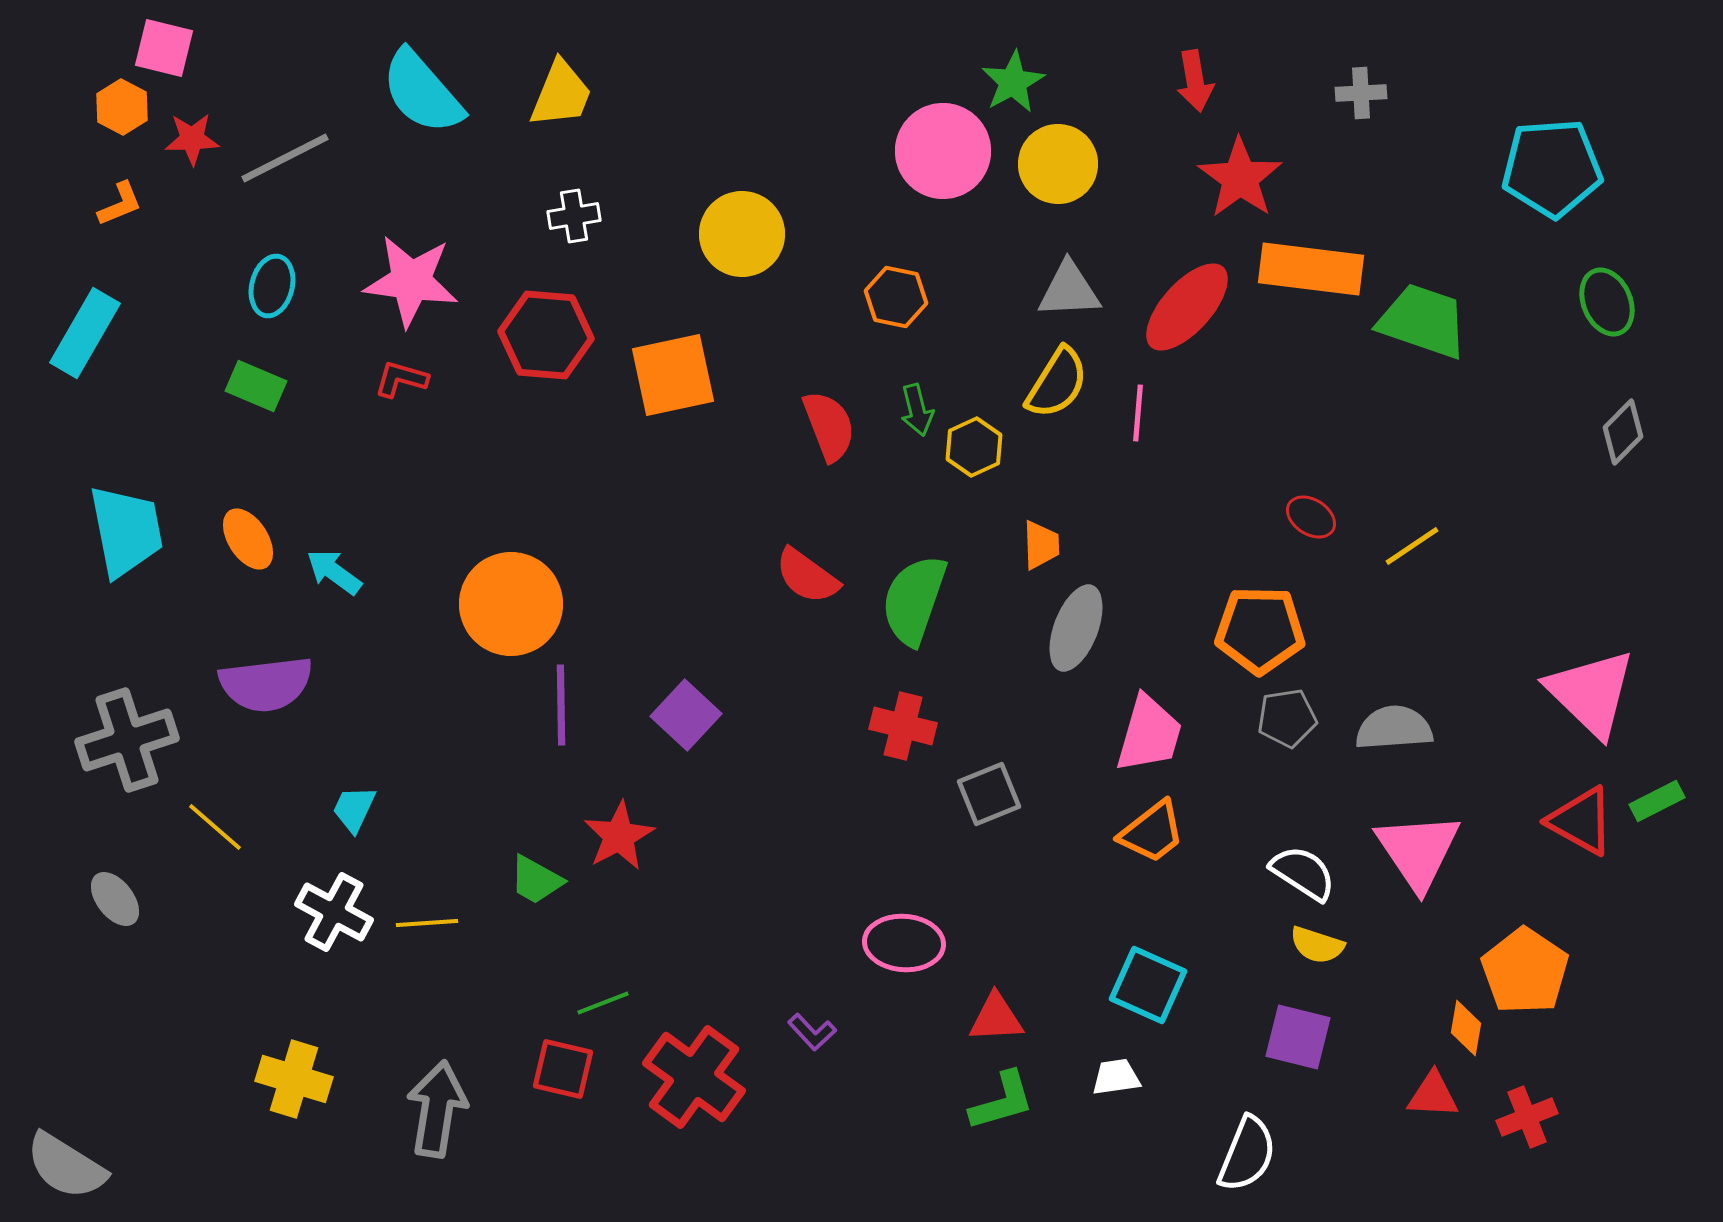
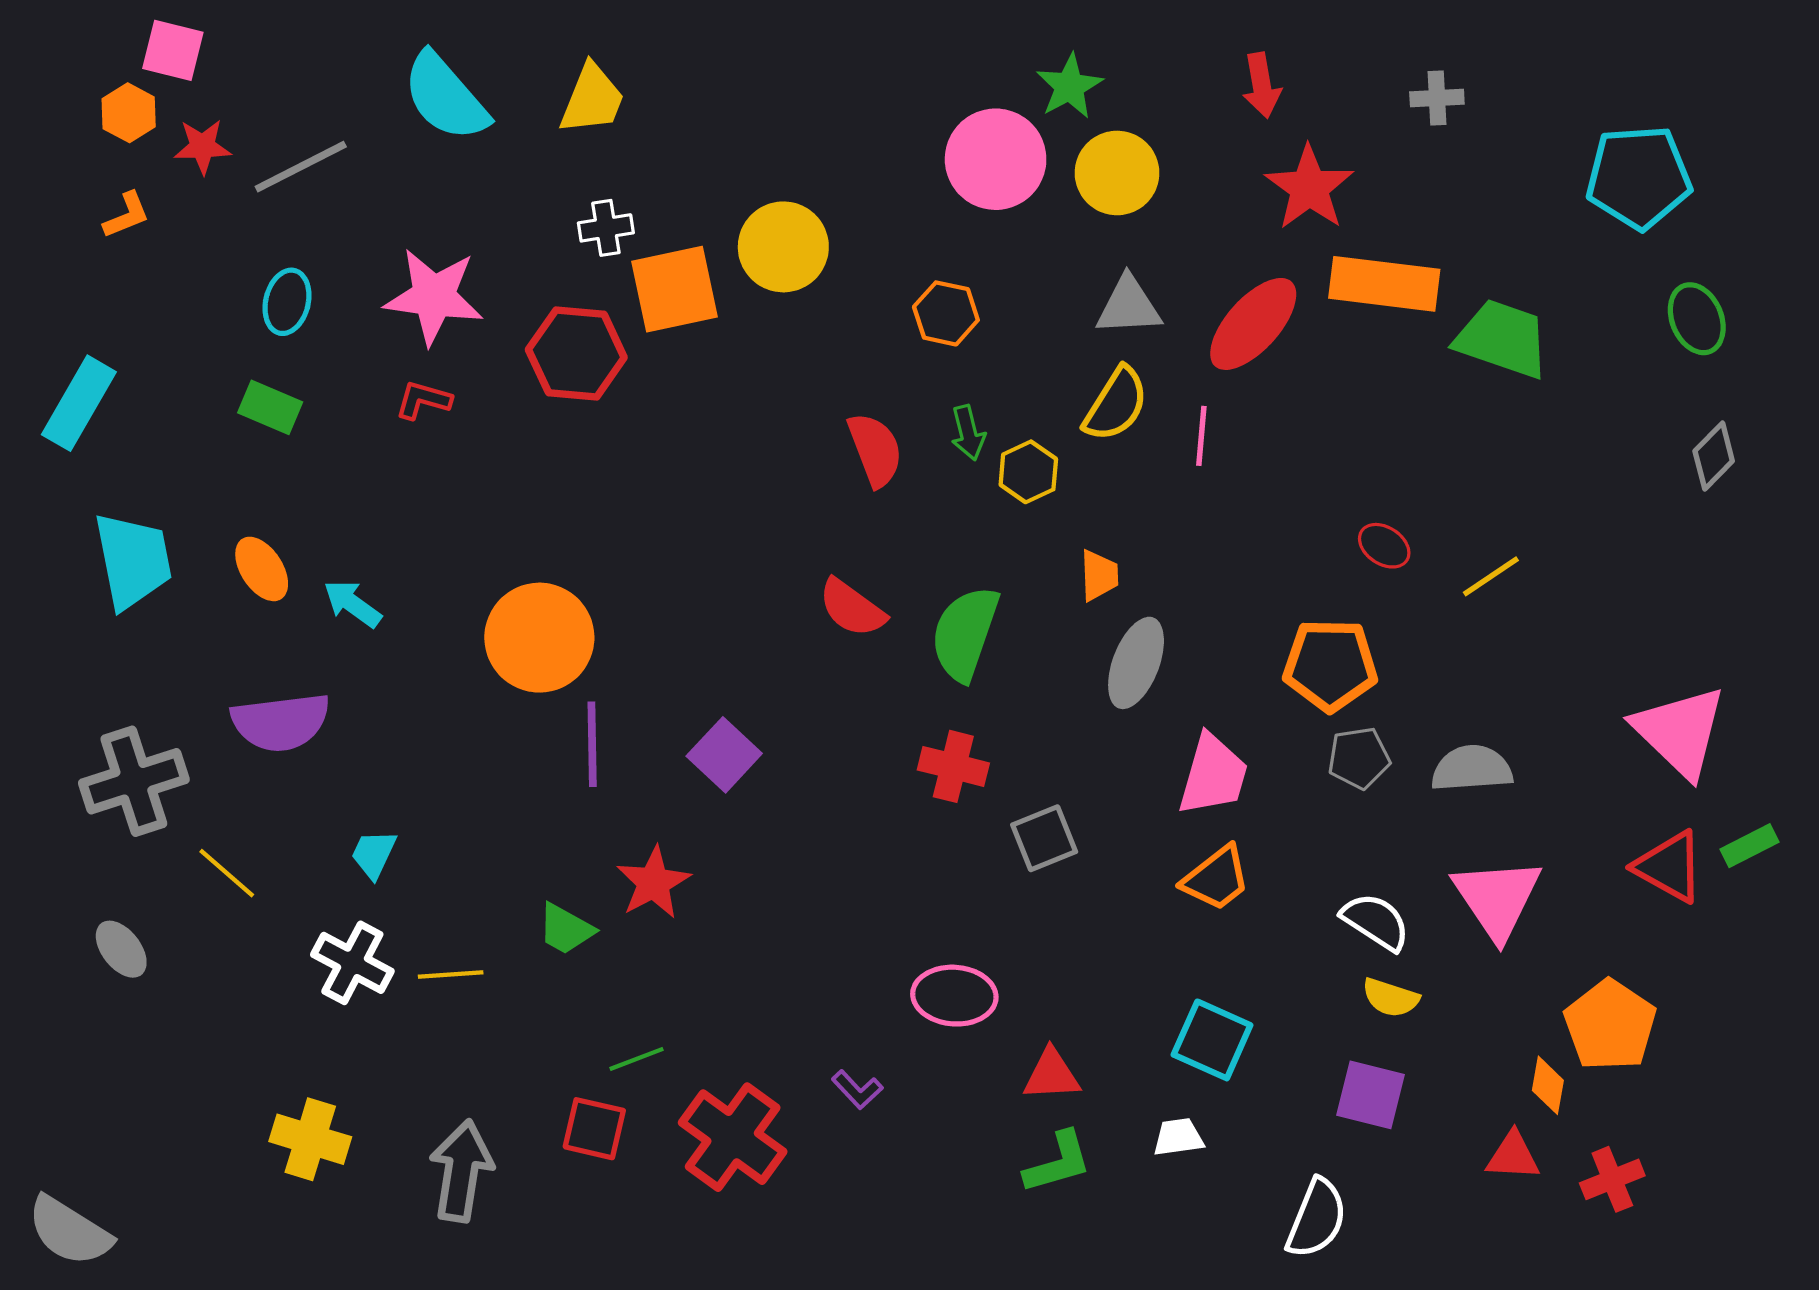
cyan rectangle: (85, 333) -> (79, 403), moved
orange square: (673, 375) -> (675, 289), moved

